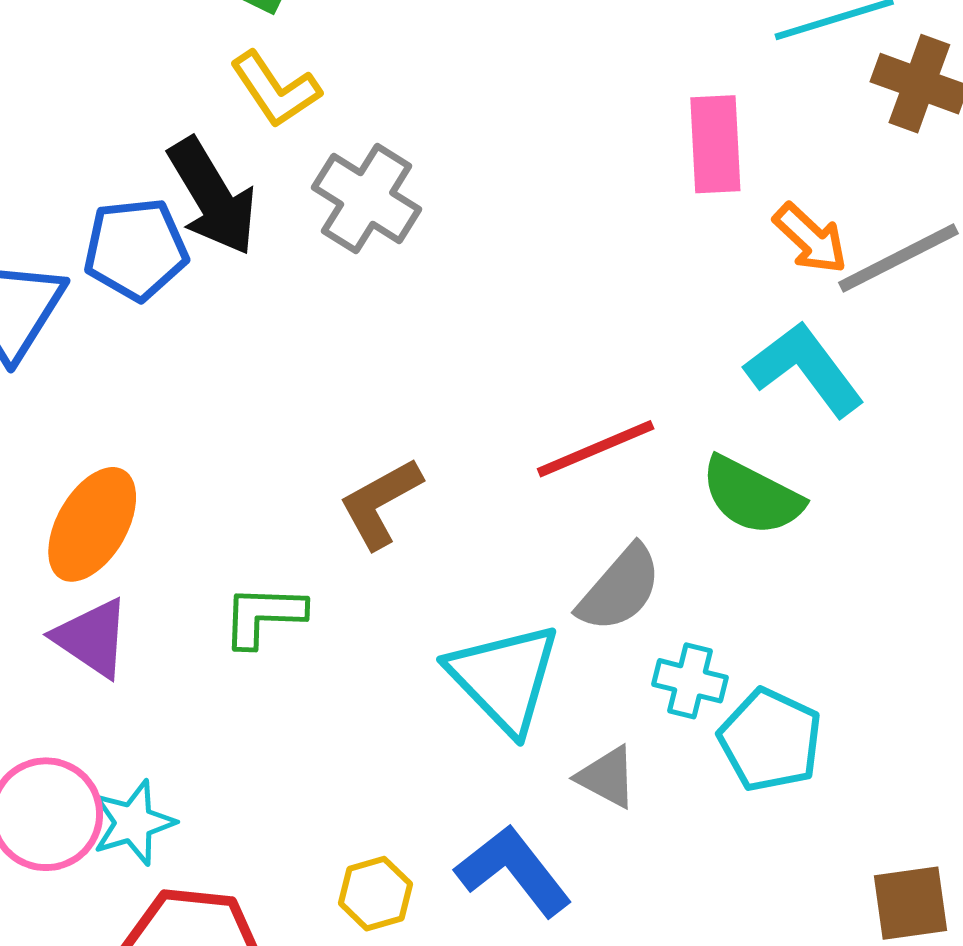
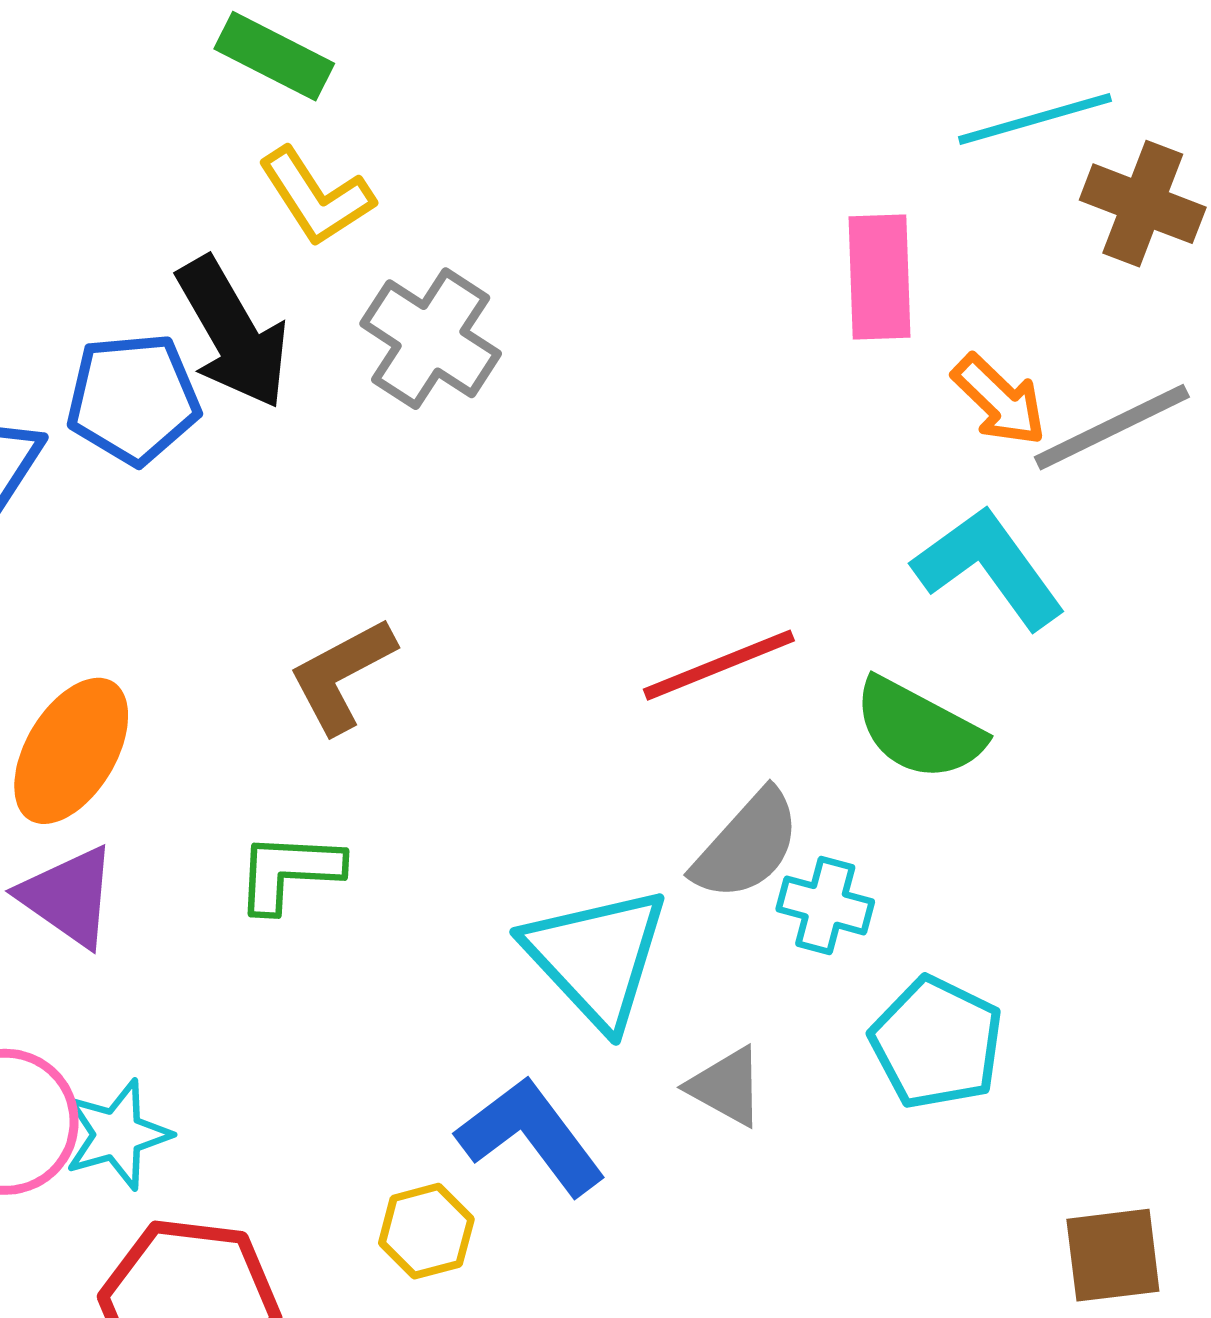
brown L-shape: (380, 503) -> (342, 675), moved
cyan cross: (690, 681) -> (825, 905), moved
blue L-shape: (514, 871) -> (531, 1136), moved

